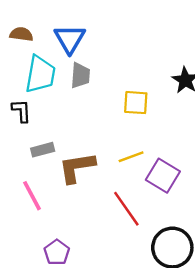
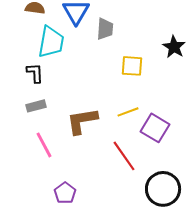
gray trapezoid: (80, 75) -> (105, 29), moved
gray rectangle: (43, 150) -> (36, 106), moved

